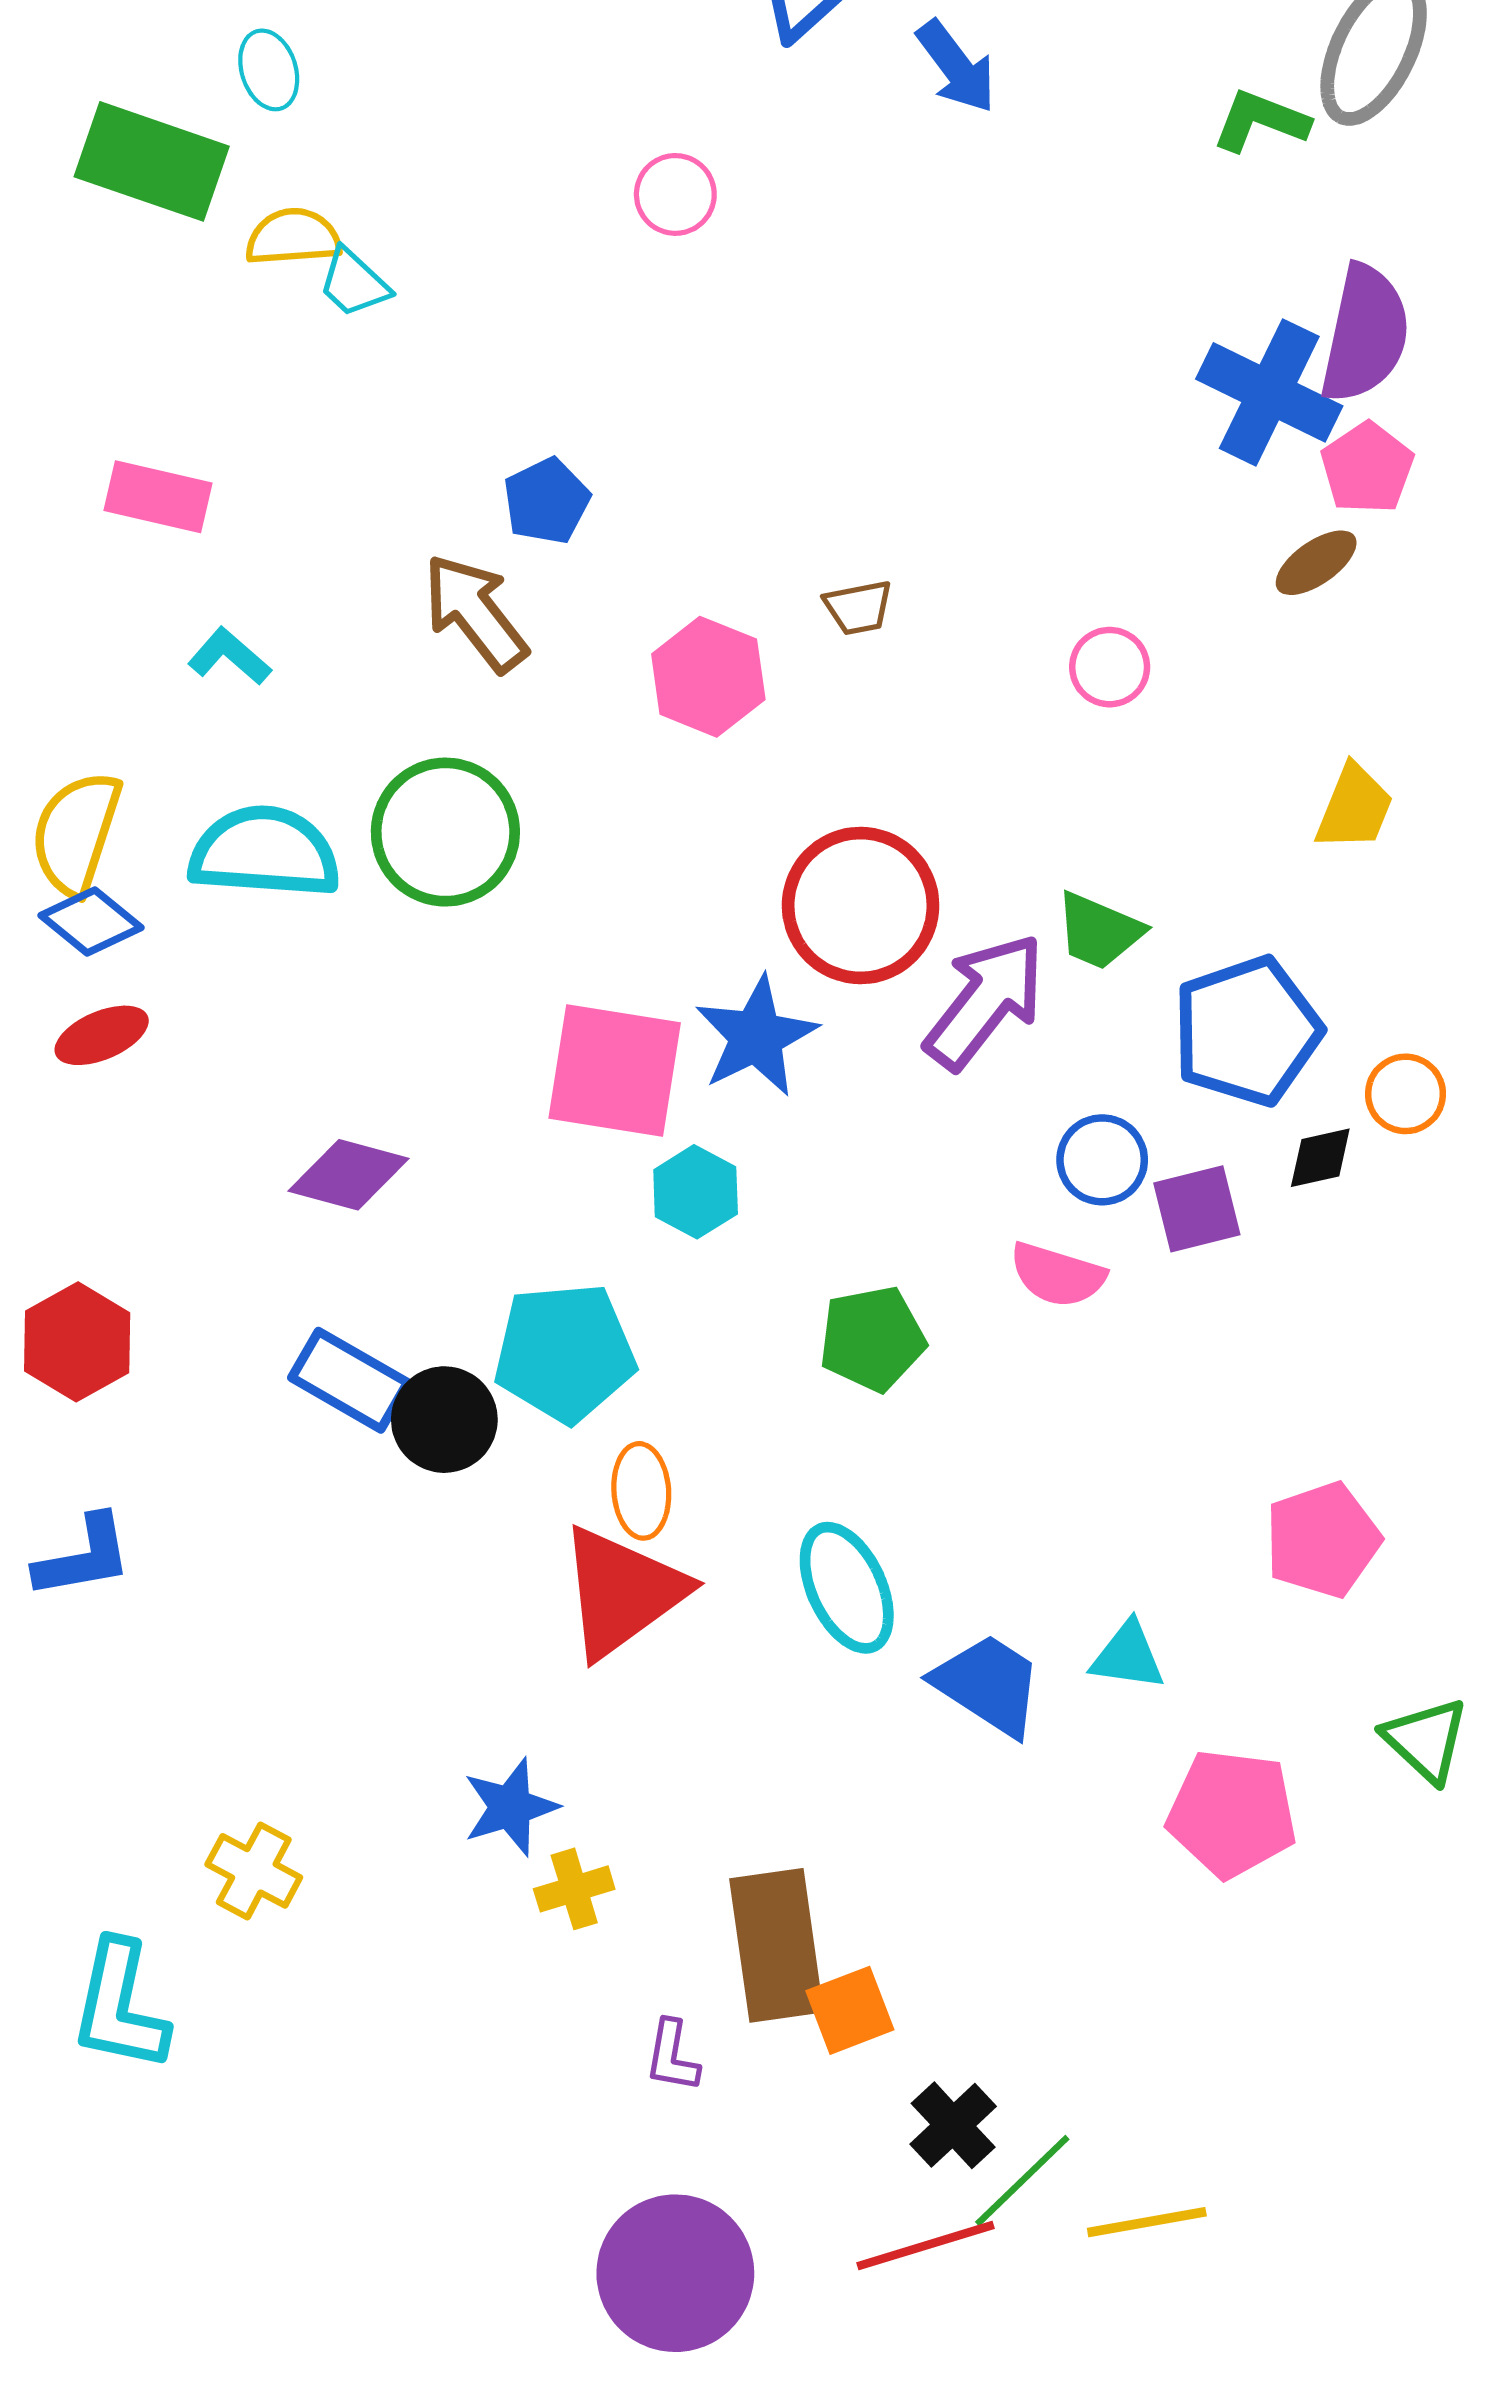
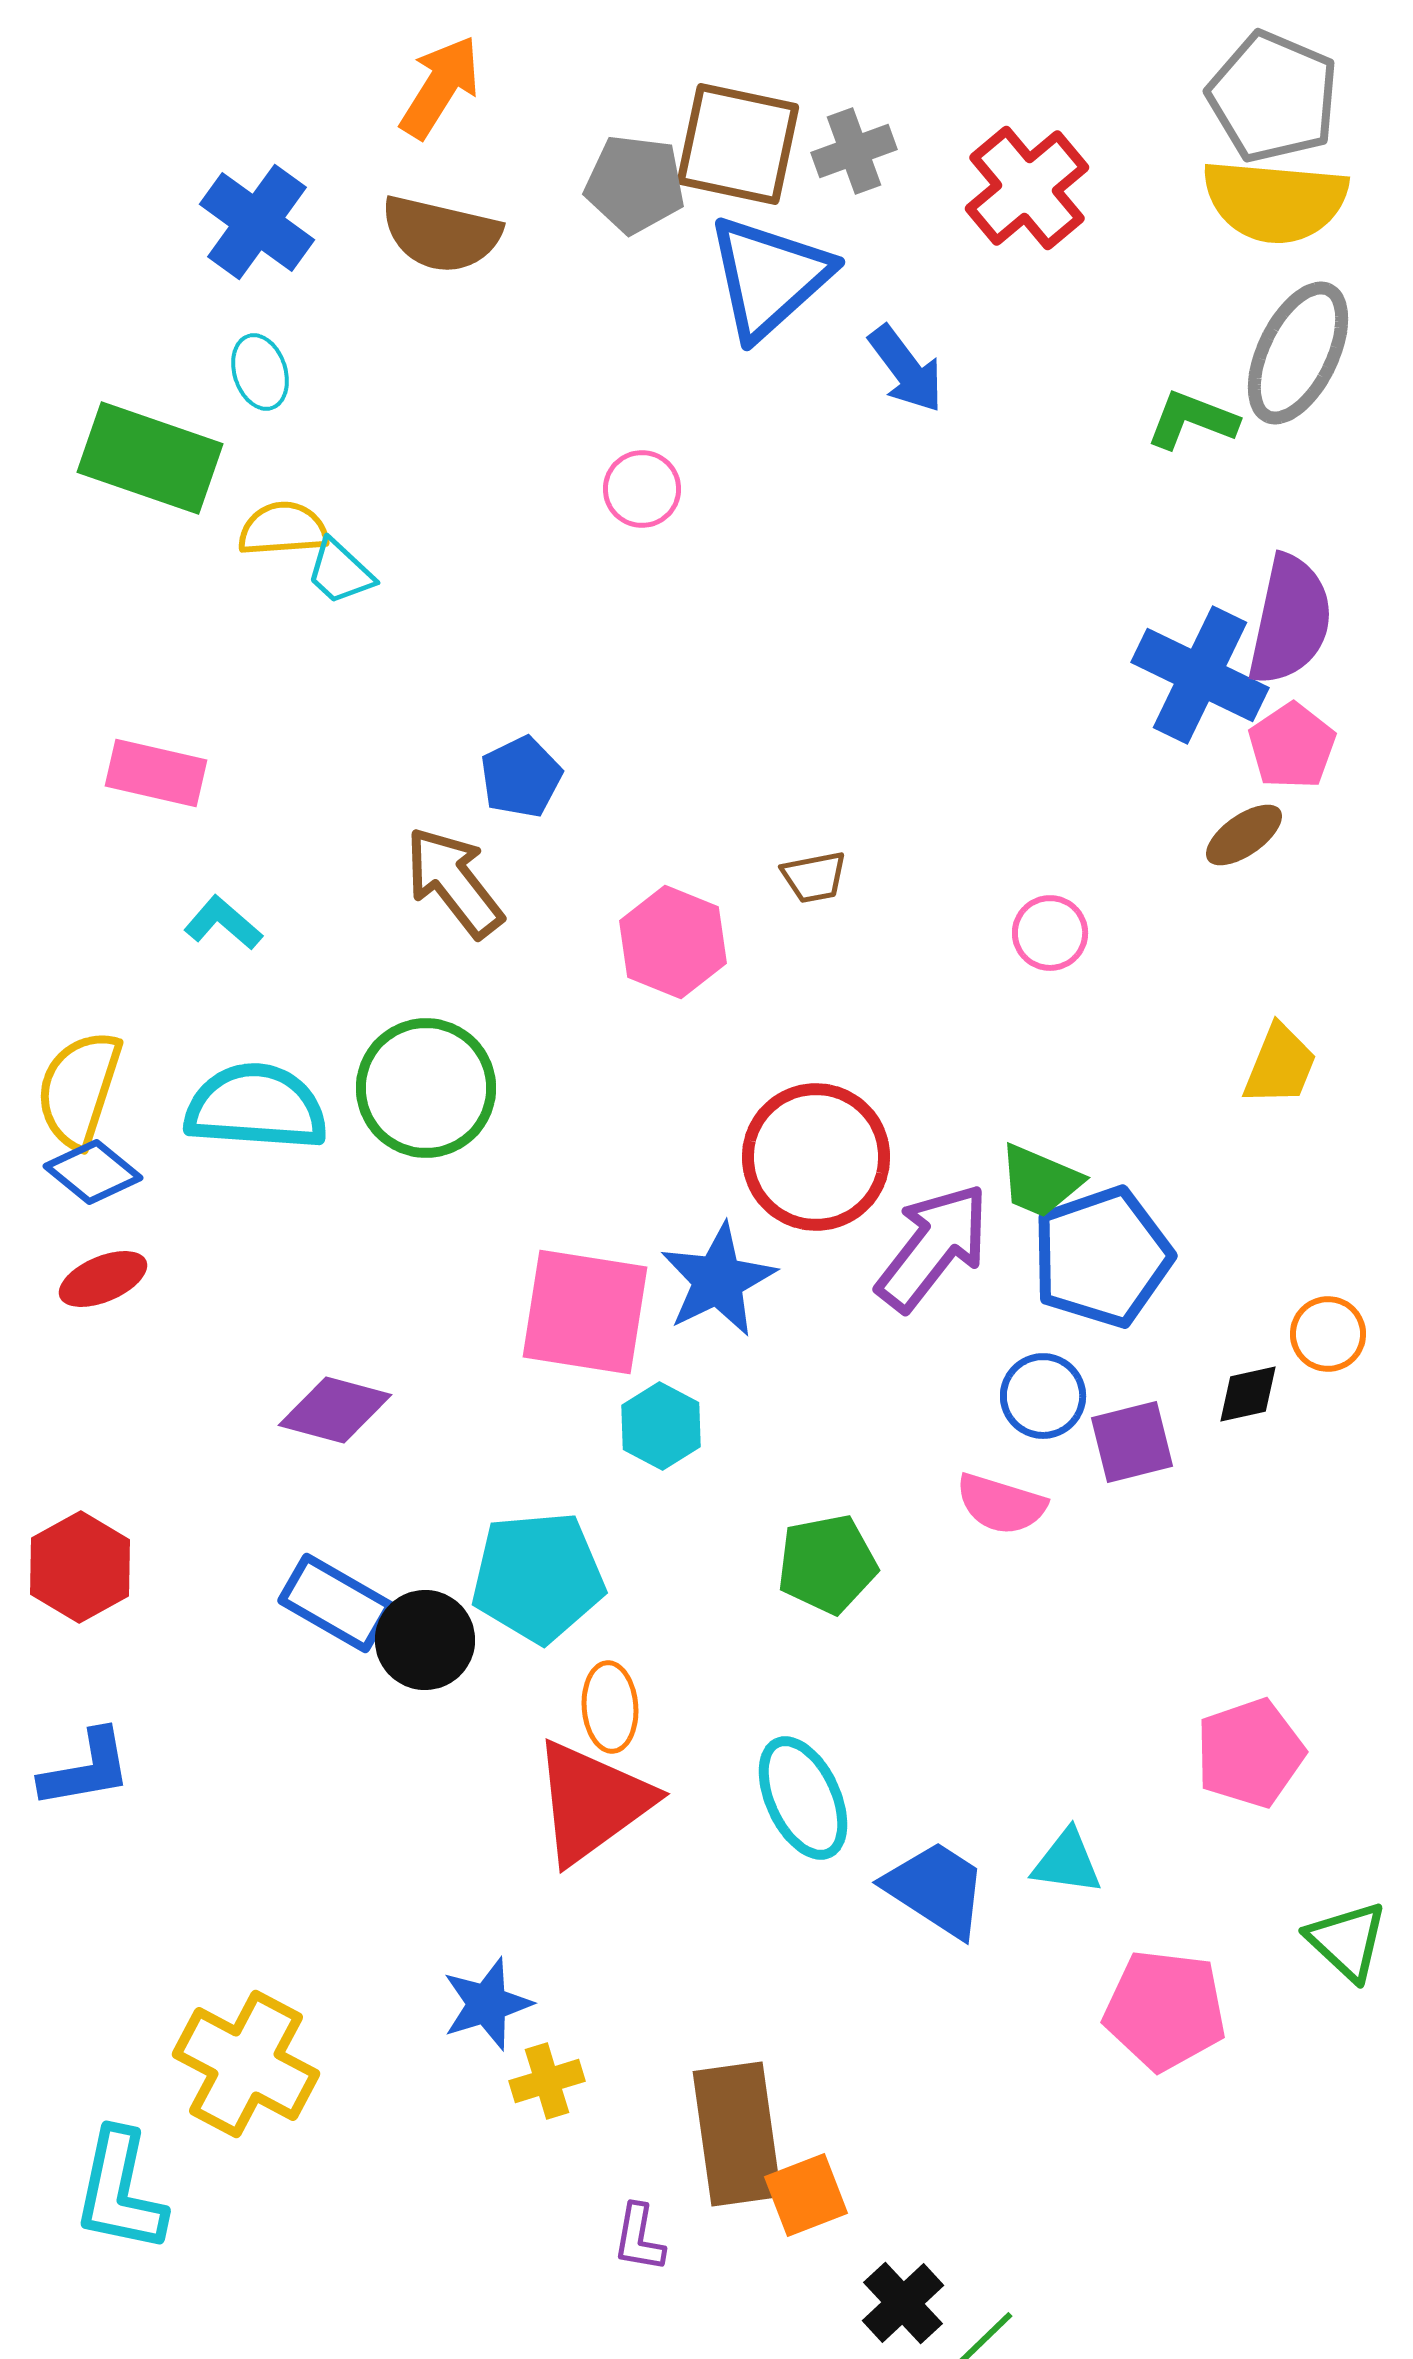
blue pentagon: (1247, 1031) -> (1102, 1257), moved
yellow cross: (254, 1871) -> (246, 2064), size x1.6

